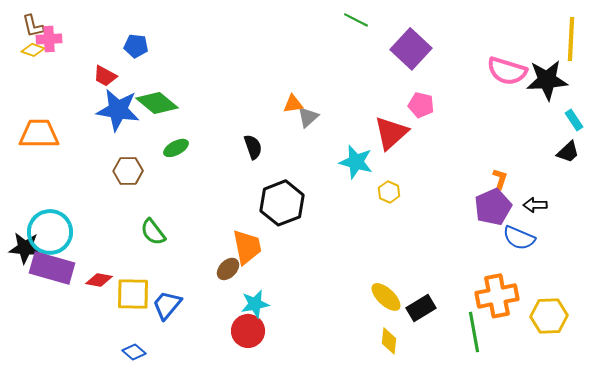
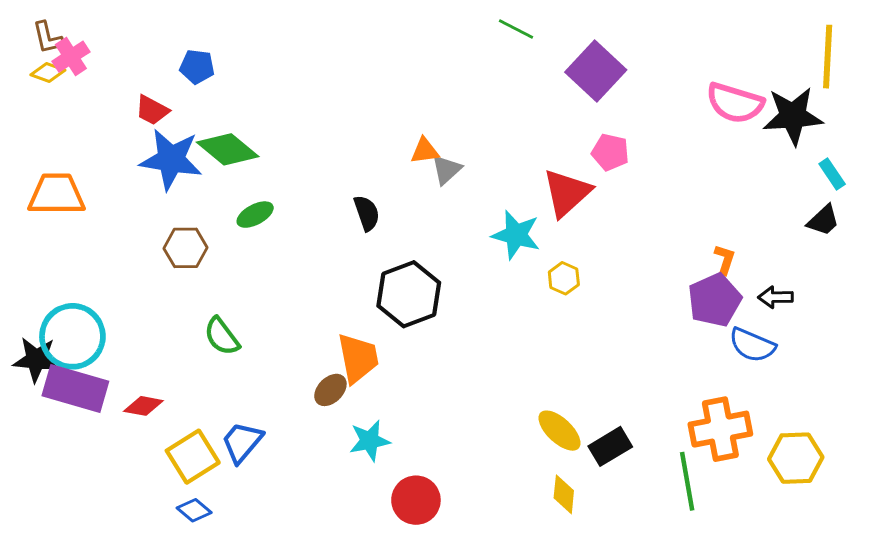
pink cross: (49, 39) -> (71, 57), turned -30
yellow square: (133, 294) -> (193, 457), moved, turned -33
red circle: (248, 331) -> (416, 500), moved

